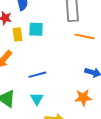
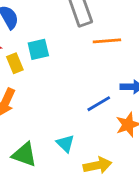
blue line: (37, 75) -> (99, 104), moved

